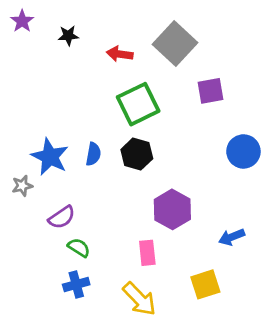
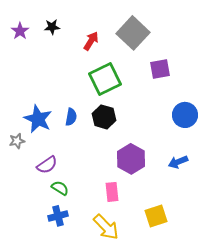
purple star: (22, 21) -> (20, 31), moved
red arrow: (120, 54) -> (91, 41), turned 114
blue arrow: (232, 237) -> (178, 162), moved

